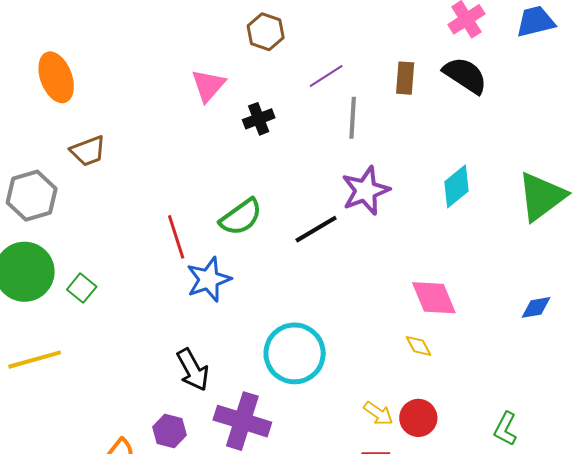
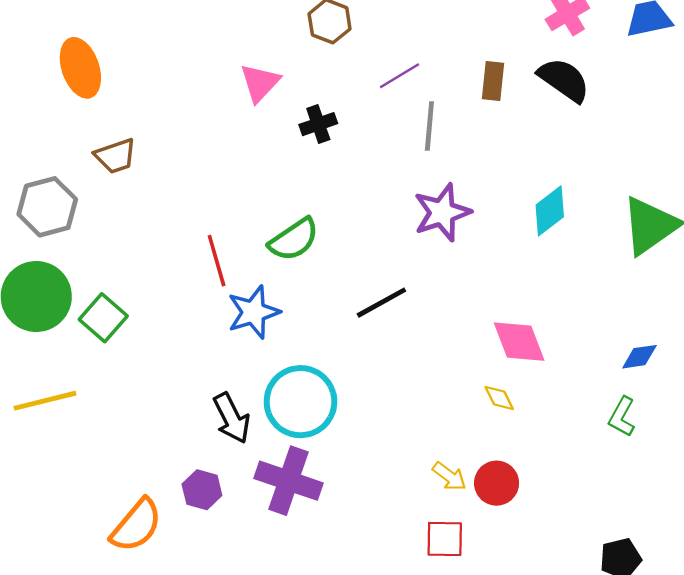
black line: (316, 229) -> (381, 303), moved
green square: (82, 288) -> (103, 318), size x1.4
cyan circle: (295, 353) -> (300, 402), moved
green L-shape: (505, 429) -> (622, 417), moved

